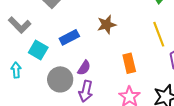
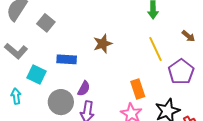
blue rectangle: (69, 37) -> (67, 59), turned 36
orange rectangle: (129, 63) -> (138, 89), moved

